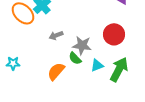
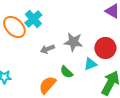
gray star: (82, 45) -> (73, 42), moved
cyan triangle: (97, 65) -> (90, 64), moved

